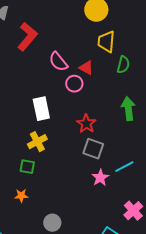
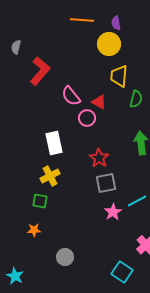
gray square: (93, 149) -> (106, 183), turned -30

